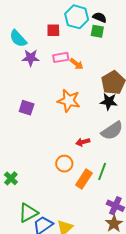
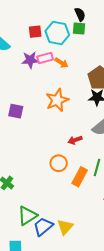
cyan hexagon: (77, 17) -> (57, 33), moved
black semicircle: (100, 17) -> (80, 14), turned 48
purple star: (31, 58) -> (30, 60), moved
orange star: (69, 101) -> (57, 100), turned -30

